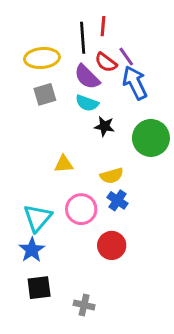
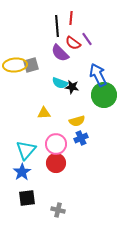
yellow ellipse: (42, 58) -> (15, 65), moved
blue arrow: (135, 83) -> (98, 75), moved
cyan semicircle: (87, 103) -> (60, 83), moved
blue cross: (118, 200) -> (81, 138), turned 32
red circle: (112, 245) -> (56, 163), moved

